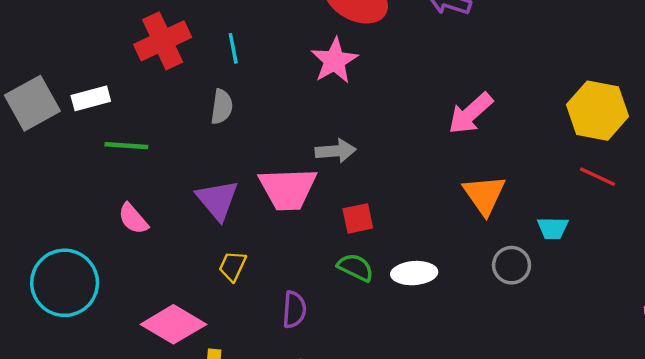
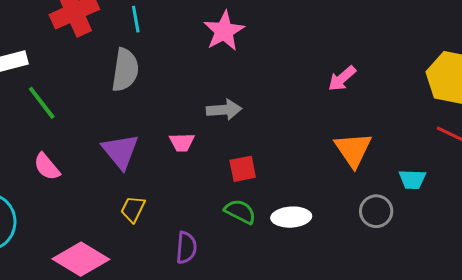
gray semicircle: (222, 107) -> (125, 70), size x1.4
pink arrow: (470, 113) -> (342, 78), size x0.7
green line: (126, 146) -> (42, 103), turned 48
pink trapezoid: (288, 189) -> (182, 142), size x0.5

